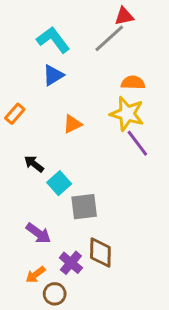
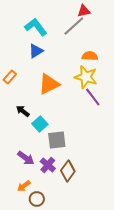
orange triangle: (72, 124) -> (49, 84), size x1.6
brown diamond: (100, 252) -> (68, 171), turned 35
purple cross: (71, 263) -> (48, 165), moved

